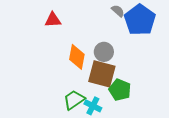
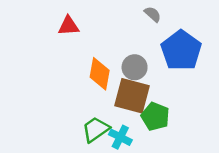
blue pentagon: (140, 20) -> (181, 50), moved

